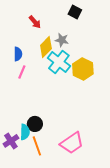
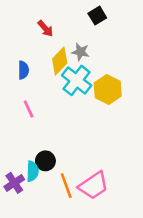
black square: (75, 12) -> (97, 16), turned 32
pink line: (22, 72) -> (29, 109), moved, turned -48
orange line: (37, 146) -> (66, 186), moved

